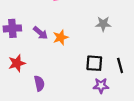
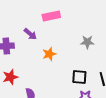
purple arrow: (40, 33) -> (30, 34), moved

